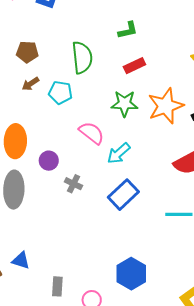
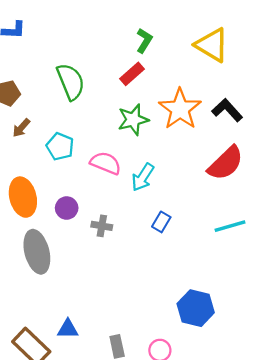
green L-shape: (128, 30) -> (144, 41), moved, turned -30
cyan pentagon: (60, 93) -> (60, 146), moved, turned 30
blue rectangle: (123, 195) -> (161, 222), size x0.6

